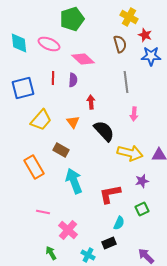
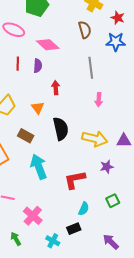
red star: (145, 35) -> (118, 18), moved
black semicircle: (104, 131) -> (61, 129), moved, turned 30
green square: (142, 209) -> (113, 201), moved

